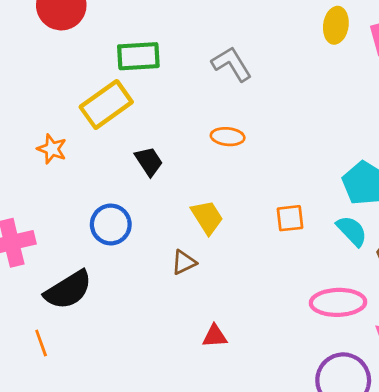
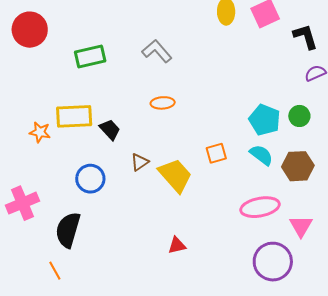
yellow rectangle: (106, 104) -> (74, 116), moved, turned 42
yellow trapezoid: (207, 217) -> (175, 175), moved, size x1.4
brown triangle: (184, 262) -> (140, 162), moved
black semicircle: (68, 290) -> (68, 230), turned 147

